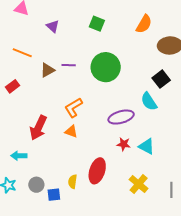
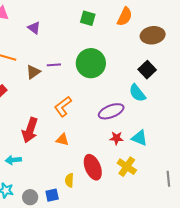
green square: (97, 24) -> (88, 18), moved
orange triangle: (71, 131) -> (62, 140), moved
red ellipse: (97, 171) -> (93, 167), turned -35
yellow cross: (139, 184) -> (127, 167), moved
gray circle: (36, 185) -> (30, 197), moved

